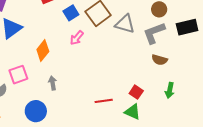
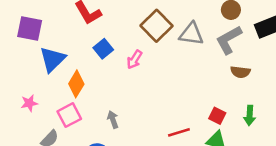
blue square: (71, 13) -> (103, 49), moved
orange diamond: (43, 51) -> (76, 84), moved
green arrow: (170, 90) -> (250, 115), moved

